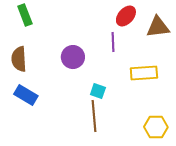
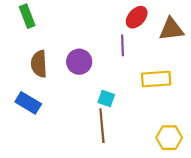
brown semicircle: (19, 59) -> (39, 64), moved

